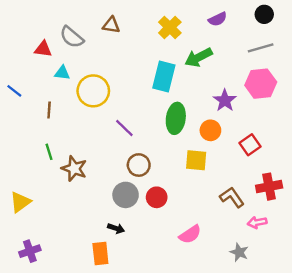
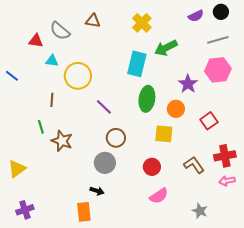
purple semicircle: (218, 19) -> (196, 16), moved
brown line: (49, 110) -> (52, 100), moved
red circle: (157, 197) -> (152, 167), moved
pink arrow: (257, 222) -> (227, 181), moved

